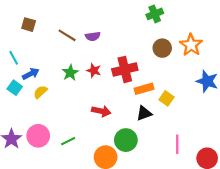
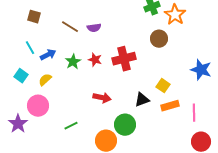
orange star: (191, 45) -> (175, 15), moved
cyan line: (14, 58) -> (30, 48), moved
blue arrow: (31, 74) -> (48, 55), moved
orange rectangle: (144, 89) -> (170, 106), moved
pink circle: (38, 136) -> (38, 106), moved
pink line: (177, 144) -> (194, 113), moved

